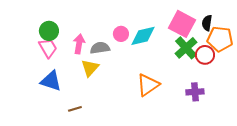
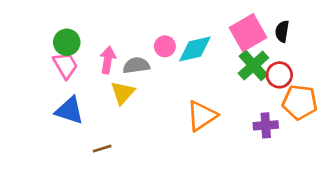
pink square: (182, 24) -> (248, 33), turned 32
orange pentagon: (220, 39) -> (300, 102), moved

